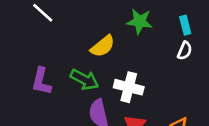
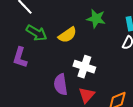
green arrow: (84, 80) -> (36, 33), moved

